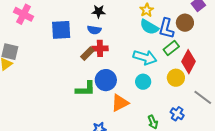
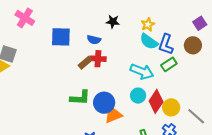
black star: (99, 11) -> (113, 22), moved
brown circle: (185, 23) -> (193, 45), moved
red diamond: (188, 62) -> (156, 101), moved
yellow circle: (176, 78) -> (171, 107), moved
blue circle: (106, 80) -> (104, 103), moved

